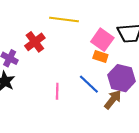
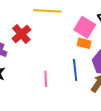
blue line: (89, 84) -> (75, 70), turned 45

